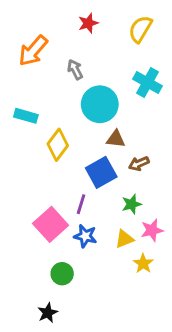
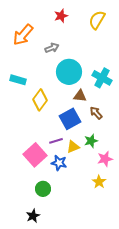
gray arrow: (75, 70) -> (52, 48), turned 96
cyan cross: (148, 83) -> (102, 78), moved
brown arrow: (139, 164) -> (96, 113), turned 72
purple line: (81, 204) -> (56, 141), turned 56
yellow triangle: (124, 239) -> (73, 147), moved

